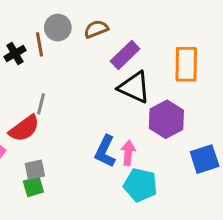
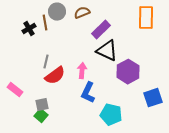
orange rectangle: (186, 64) -> (146, 18), moved
red semicircle: (24, 128) -> (55, 76), moved
pink arrow: (128, 153) -> (82, 71), moved
green square: (33, 187) -> (41, 116), turned -32

